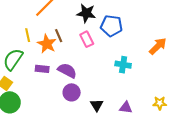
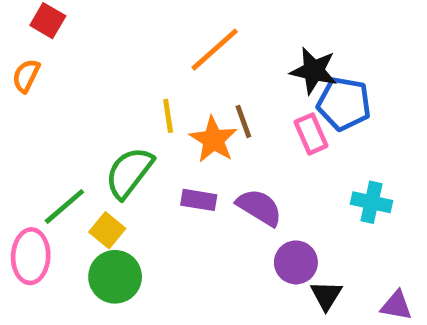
blue pentagon: (111, 26) -> (344, 104), moved
cyan cross: (123, 65) -> (372, 202), moved
purple circle: (72, 92) -> (296, 262), moved

